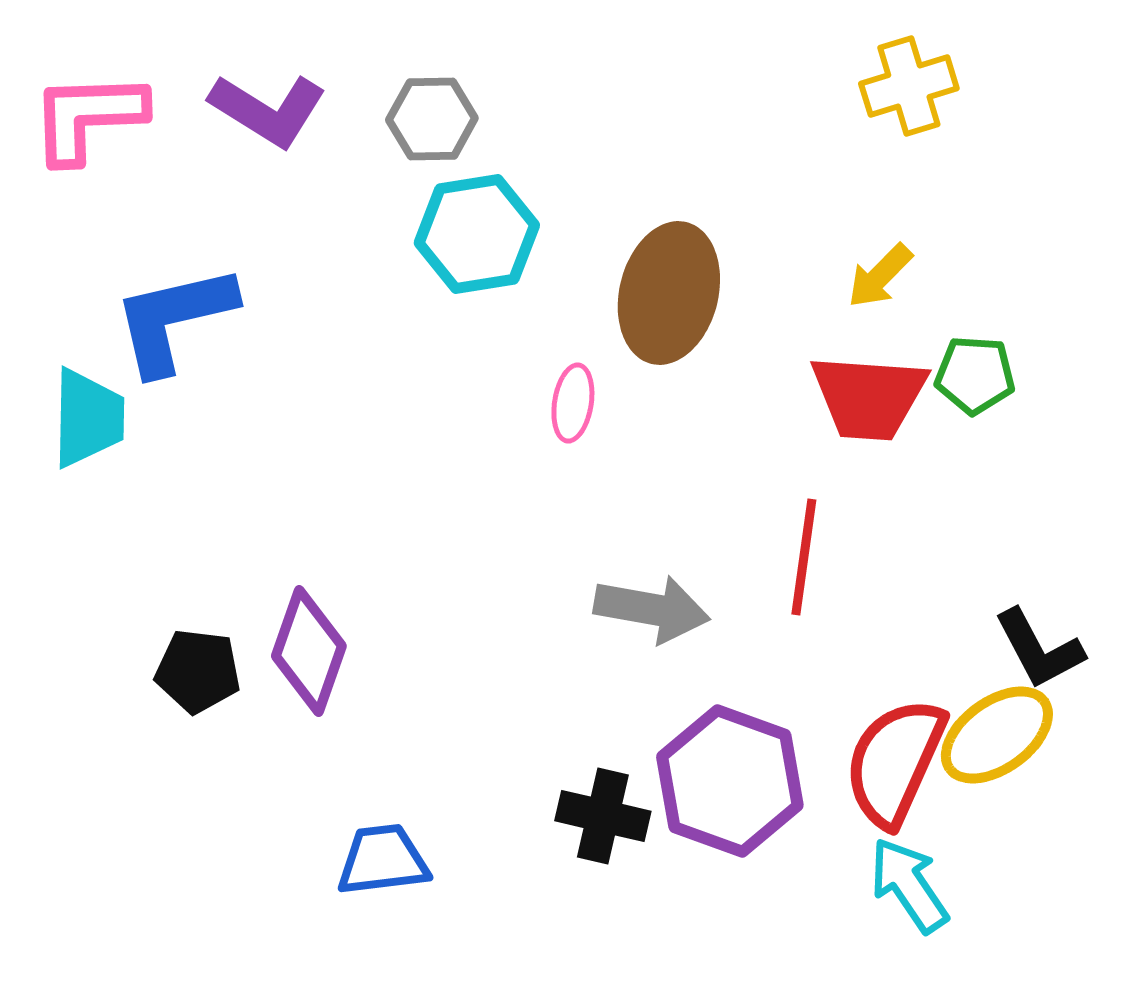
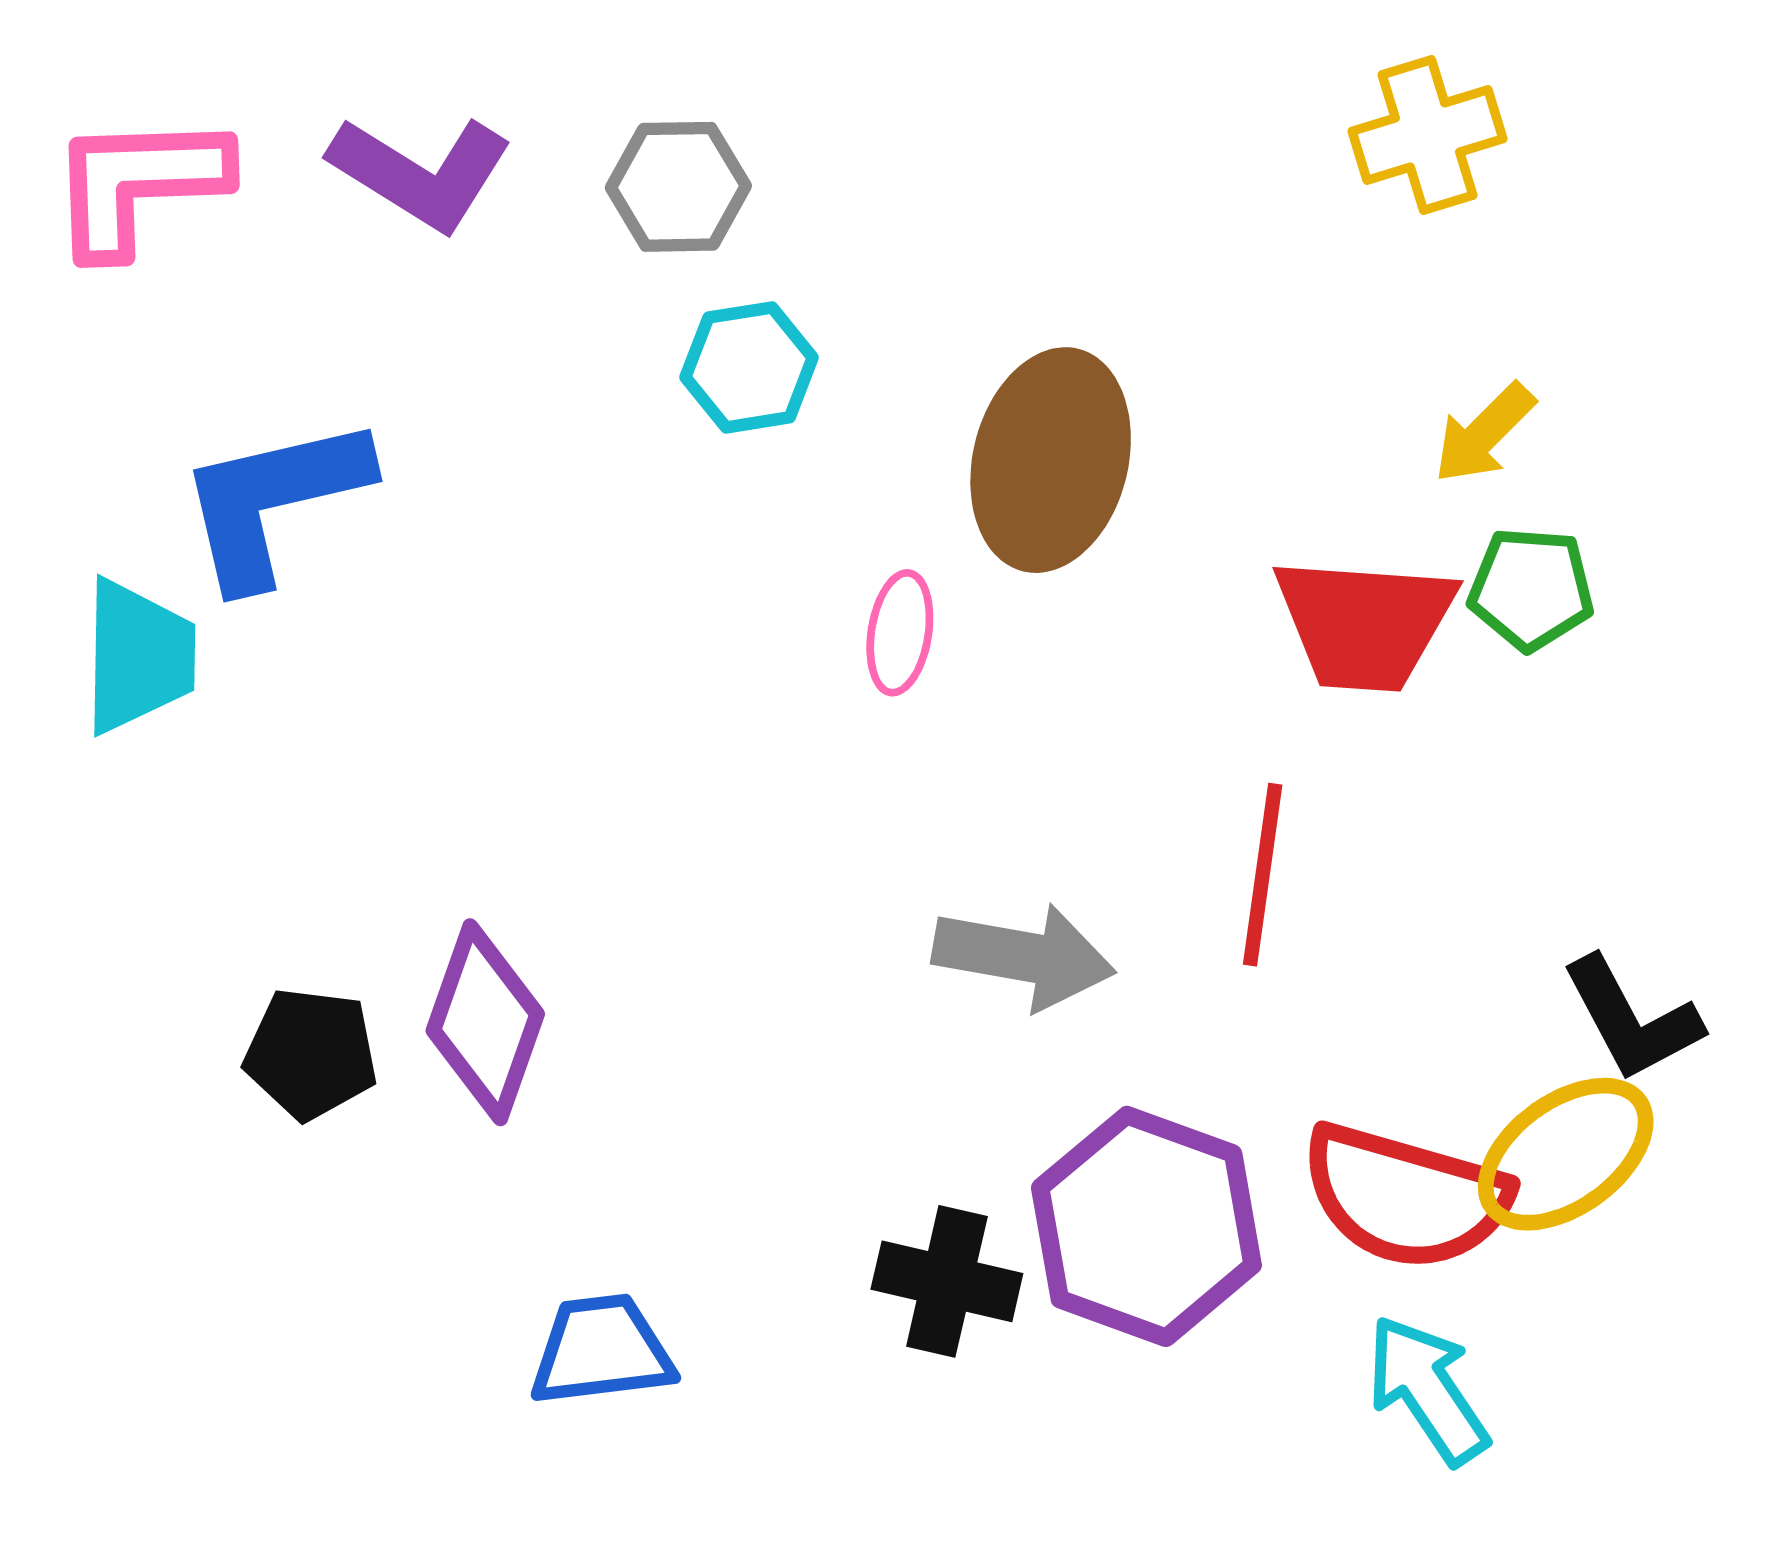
cyan hexagon: (477, 234) -> (749, 367), size x0.7
yellow arrow: (880, 276) -> (1484, 433), moved
red semicircle: (895, 762) -> (1406, 1197), turned -98

